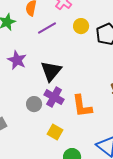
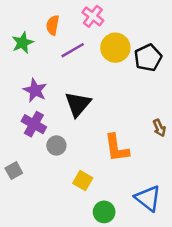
yellow circle: (81, 26) -> (115, 48), size x1.5
purple cross: (54, 97) -> (34, 124), moved

